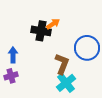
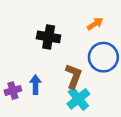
orange arrow: (53, 24) -> (95, 24), moved
blue arrow: (13, 55) -> (35, 85), moved

